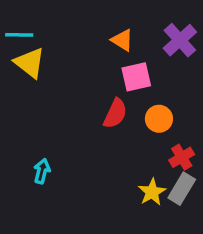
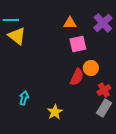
orange triangle: (122, 40) -> (70, 23), turned -32
red semicircle: (115, 114) -> (77, 77), moved
yellow star: (152, 192) -> (55, 112), moved

